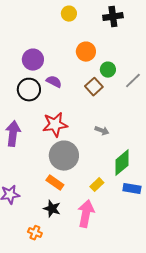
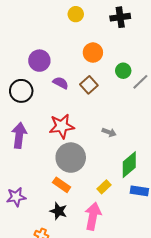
green circle: (108, 70) -> (123, 71), moved
brown square: (94, 87) -> (89, 85), moved
black circle: (29, 90) -> (21, 91), moved

